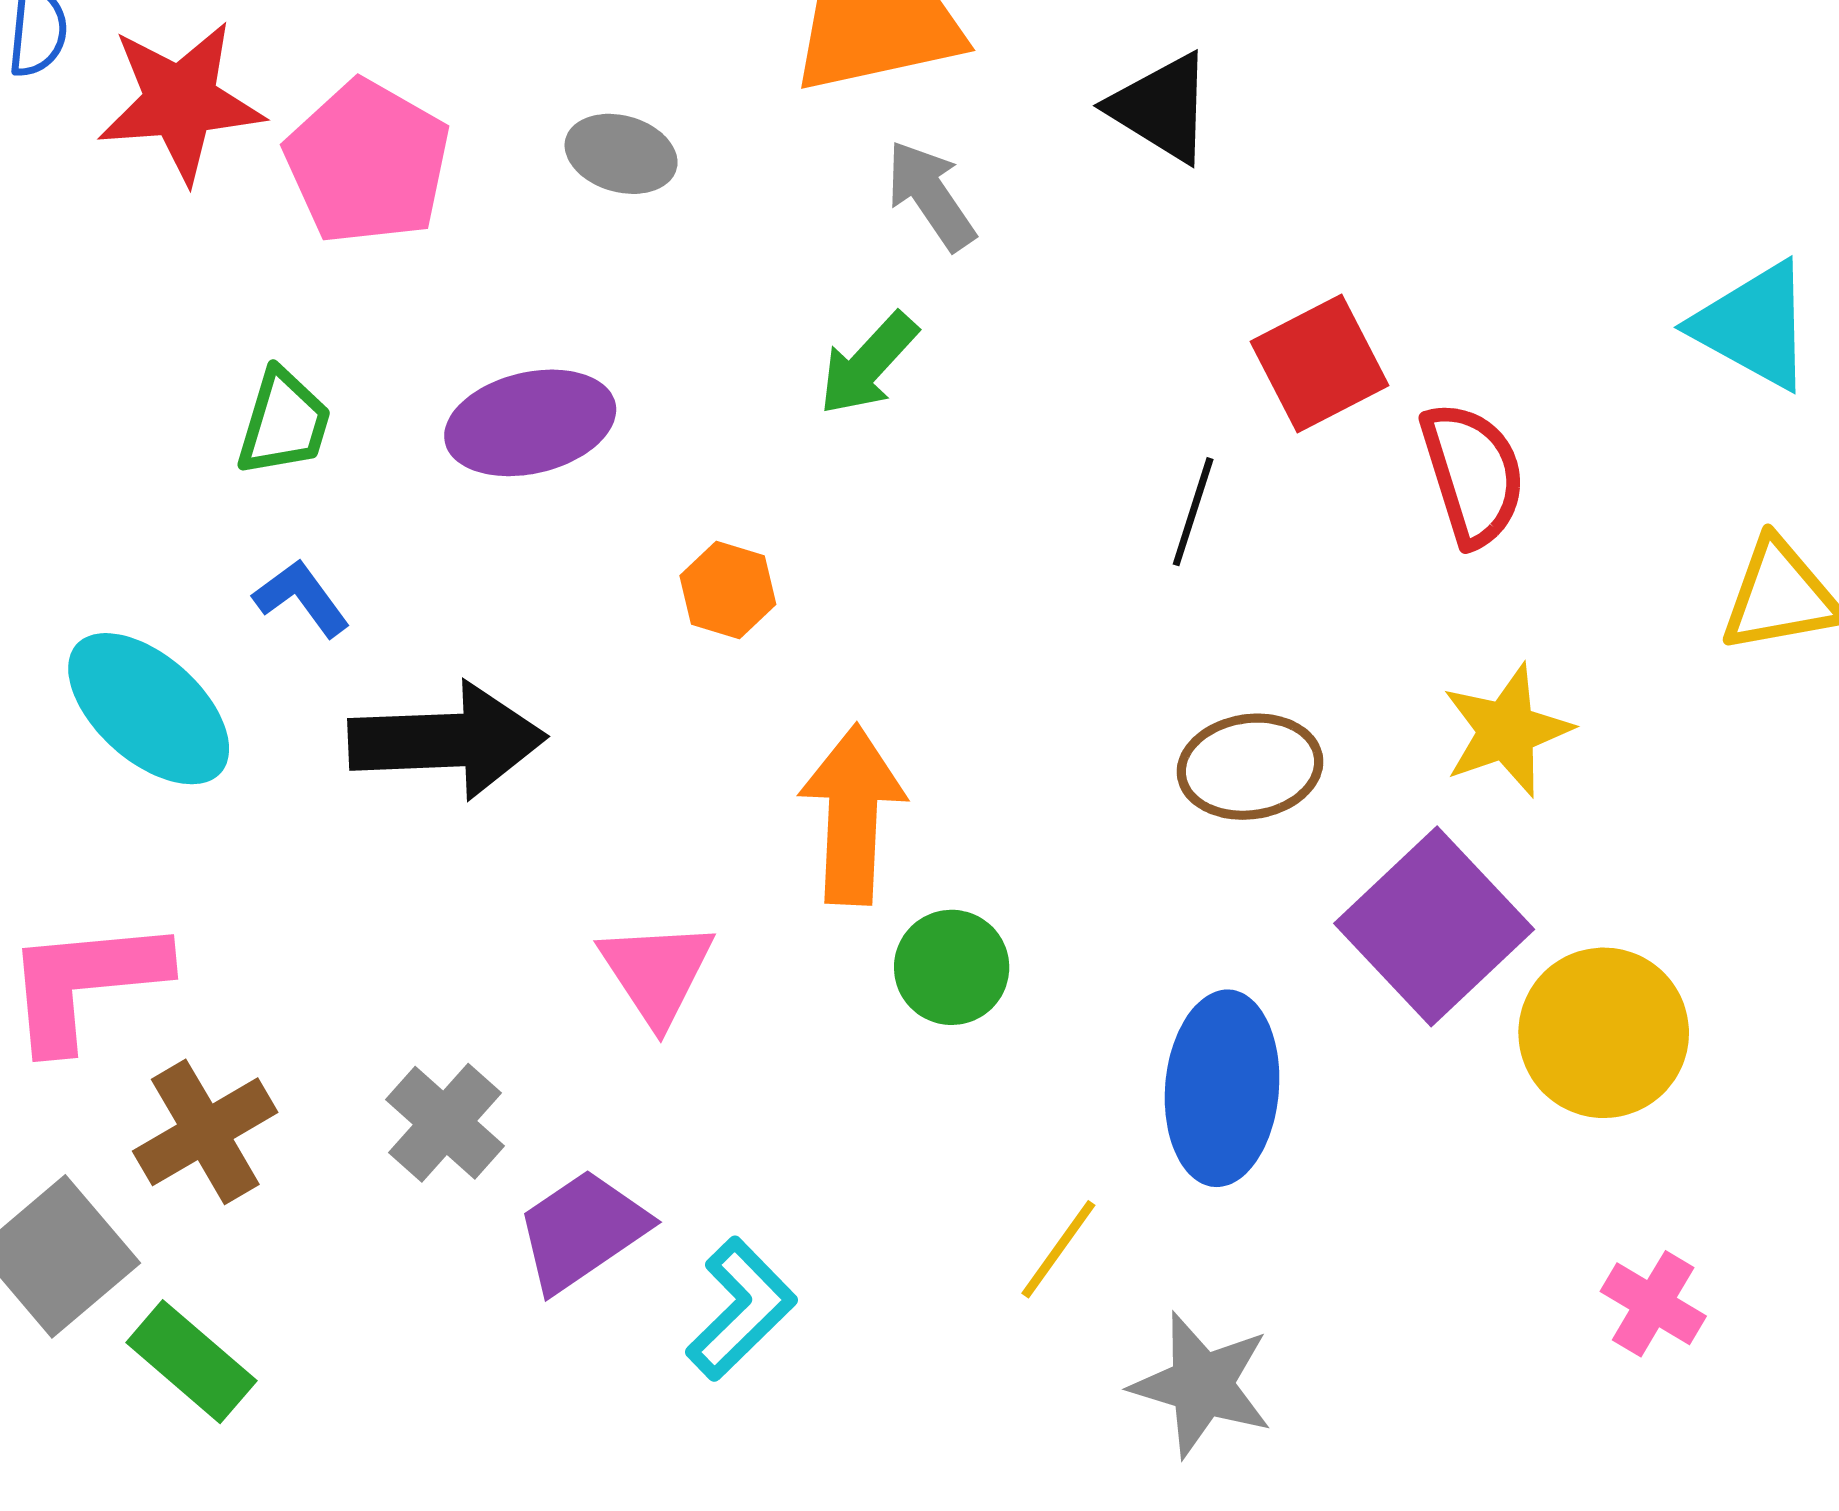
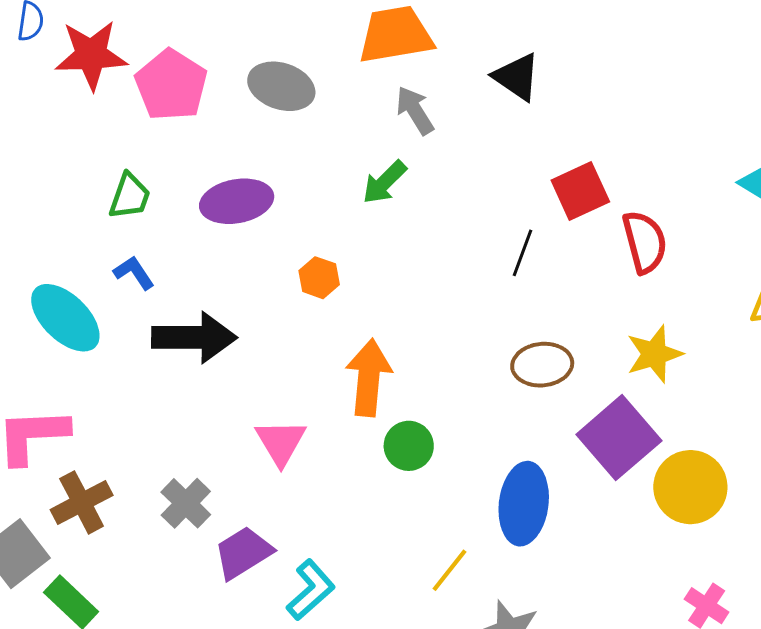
gray ellipse: (621, 154) -> (281, 86), size x1.4

